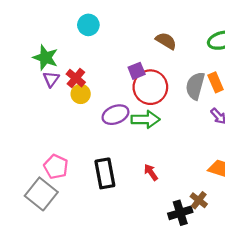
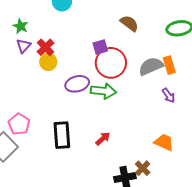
green star: (45, 58) -> (21, 26), size x0.7
gray semicircle: (195, 86) -> (151, 66), turned 45
red arrow: (151, 172) -> (103, 139), turned 77

